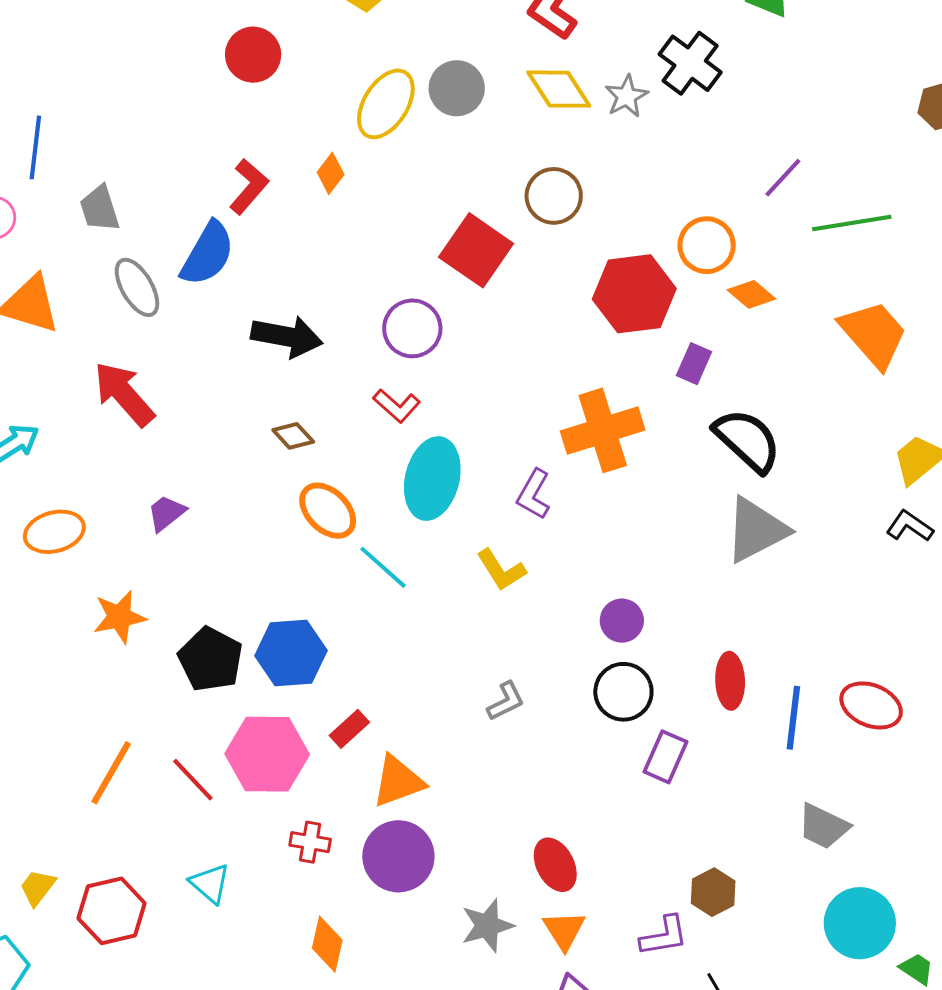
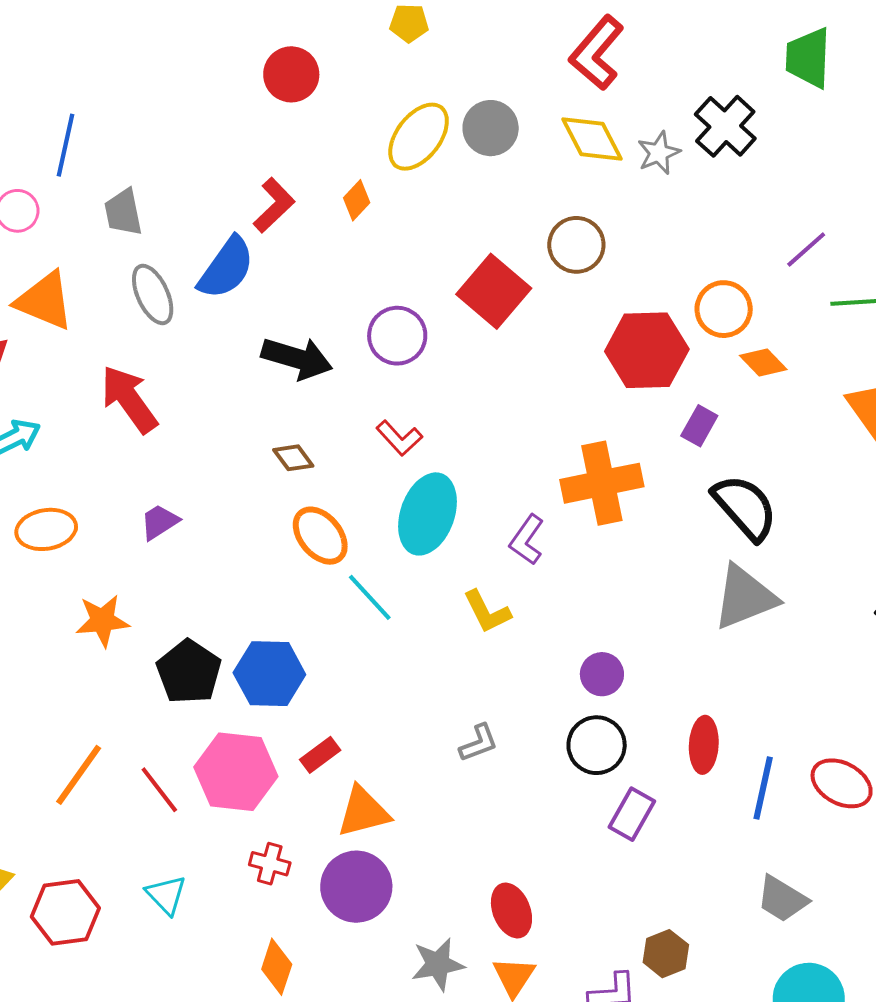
purple circle: (412, 328) -> (397, 336), moved

